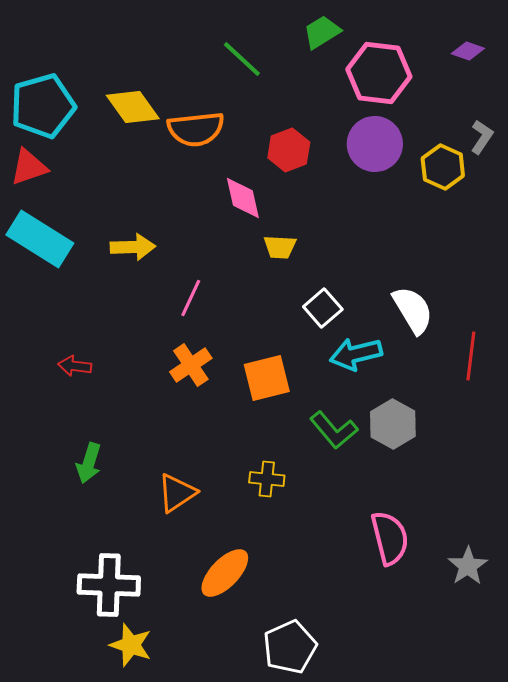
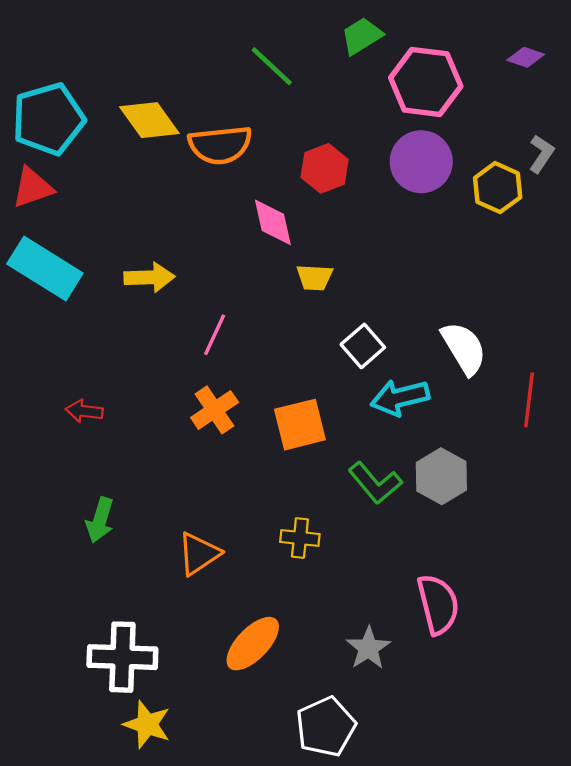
gray star: (468, 566) -> (368, 648), moved

